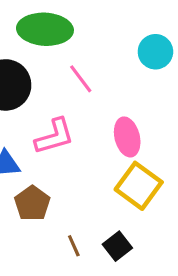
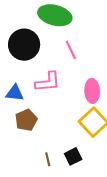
brown line: (74, 246) -> (48, 159), moved

